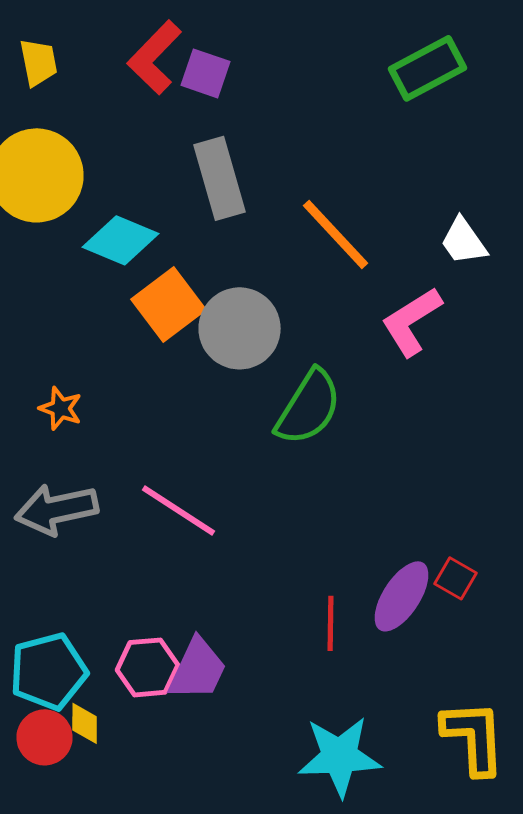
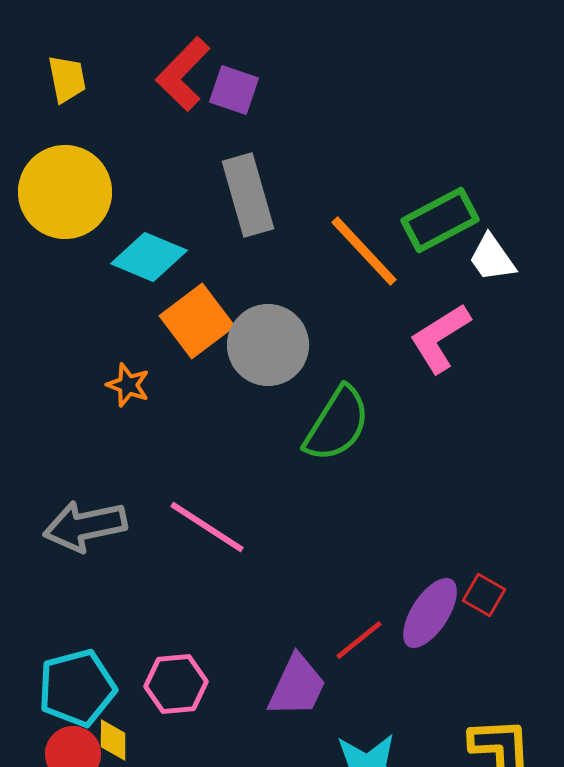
green rectangle: (428, 68) -> (440, 220), moved
orange star: (60, 408) -> (128, 385), moved
red line: (330, 623) -> (359, 640), turned 50
purple trapezoid: (198, 669) -> (297, 686), moved

